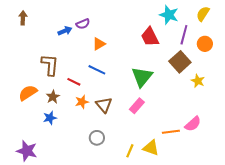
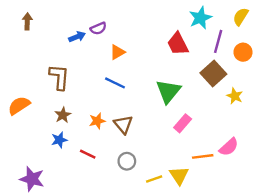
cyan star: (169, 15) -> (200, 18), turned 30
red line: (74, 82) -> (88, 154), moved
orange semicircle: (28, 93) -> (19, 106), moved
pink rectangle: (137, 106) -> (183, 123), moved
gray circle: (97, 138) -> (127, 161), moved
yellow triangle: (151, 148) -> (179, 175), turned 36
yellow line: (130, 151) -> (154, 179), turned 48

